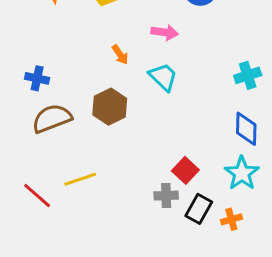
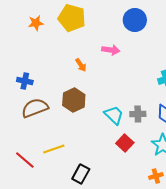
cyan trapezoid: (163, 77) -> (114, 115), moved
gray cross: (166, 196) -> (138, 114), moved
black rectangle: (199, 209) -> (81, 174), moved

